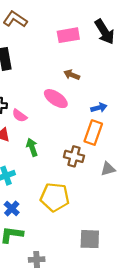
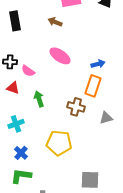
brown arrow: (72, 75) -> (55, 22), moved

